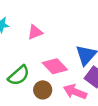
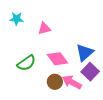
brown circle: (43, 90) -> (55, 82), moved

